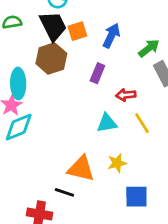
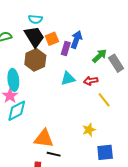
green arrow: (149, 48) -> (100, 56), moved
purple rectangle: (97, 73) -> (66, 49), moved
cyan triangle: (107, 123) -> (68, 79), moved
orange triangle: (81, 169) -> (44, 139), moved

